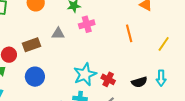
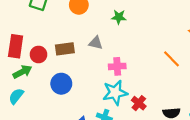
pink cross: (87, 24) -> (117, 66), moved
orange line: (129, 33) -> (172, 59), turned -42

